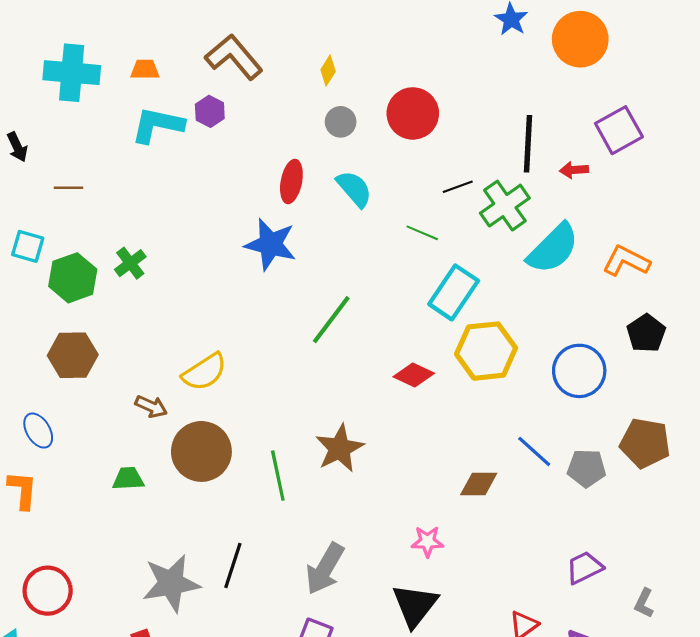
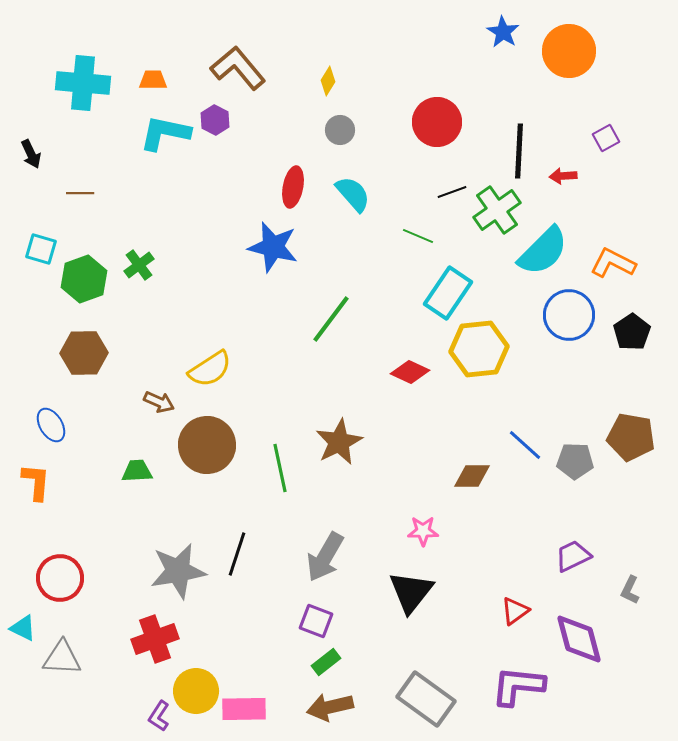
red circle: (413, 113) -> (437, 122), moved
purple square: (619, 130) -> (606, 138), size x0.6
blue circle: (579, 371) -> (569, 315), moved

